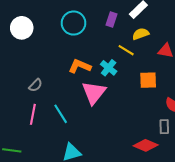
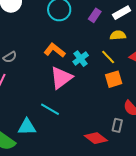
yellow line: (126, 50) -> (108, 57), moved
orange square: (148, 80) -> (114, 79), turned -30
cyan line: (61, 114) -> (50, 109), moved, turned -42

